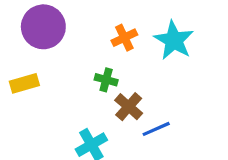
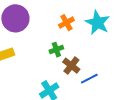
green cross: (106, 80) -> (56, 50), turned -32

